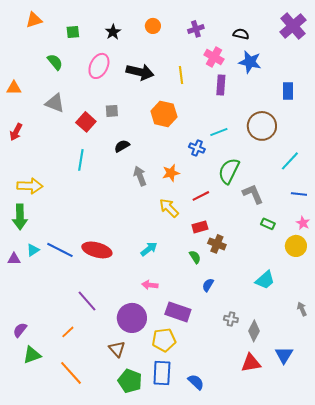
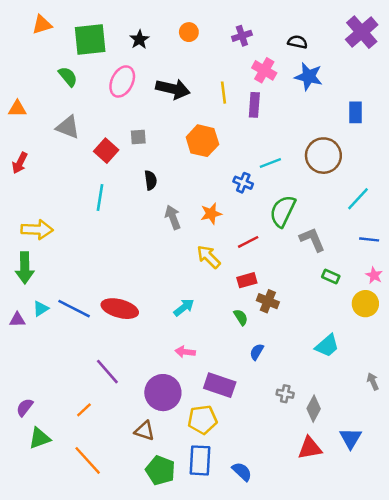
green square: (73, 32) -> (90, 39), size x2.0
purple rectangle: (221, 85) -> (254, 105), moved
black semicircle: (122, 146) -> (151, 180), turned 112
brown triangle: (117, 349) -> (144, 431), turned -30

